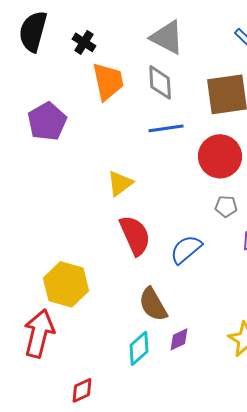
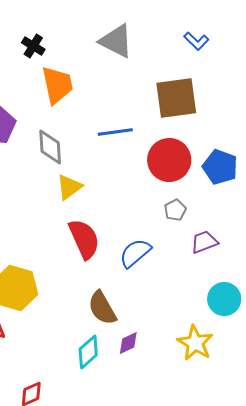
gray diamond: (160, 82) -> (50, 147), moved
gray pentagon: (226, 206) -> (175, 210), turned -30

